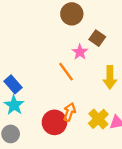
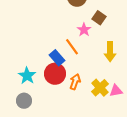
blue rectangle: (13, 84) -> (57, 58), moved
red circle: (54, 122) -> (55, 74), moved

